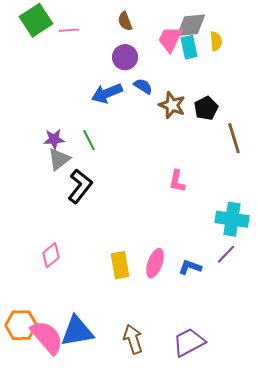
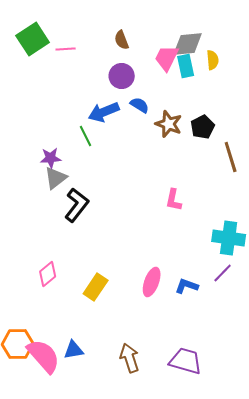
green line: (89, 140) -> (86, 136), moved
yellow rectangle: (120, 265) -> (96, 287), moved, turned 44
blue triangle: (77, 331) -> (74, 350), size x0.6
purple trapezoid: (189, 342) -> (186, 361), turned 44

